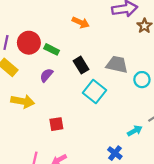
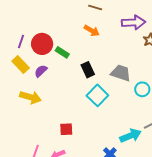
purple semicircle: (46, 75) -> (41, 71), moved
red square: (56, 124) -> (66, 129), moved
cyan arrow: (135, 131) -> (130, 136), size x1.5

